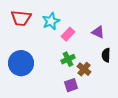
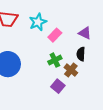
black semicircle: (106, 55) -> (81, 54), moved
purple square: (71, 85) -> (58, 86), turned -32

